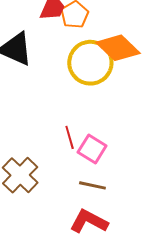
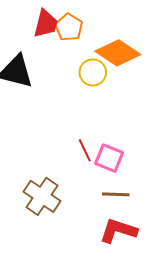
yellow circle: (90, 63) -> (93, 72), size x0.6

